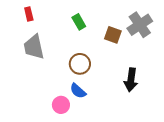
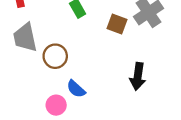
brown circle: (80, 64) -> (55, 56), moved

